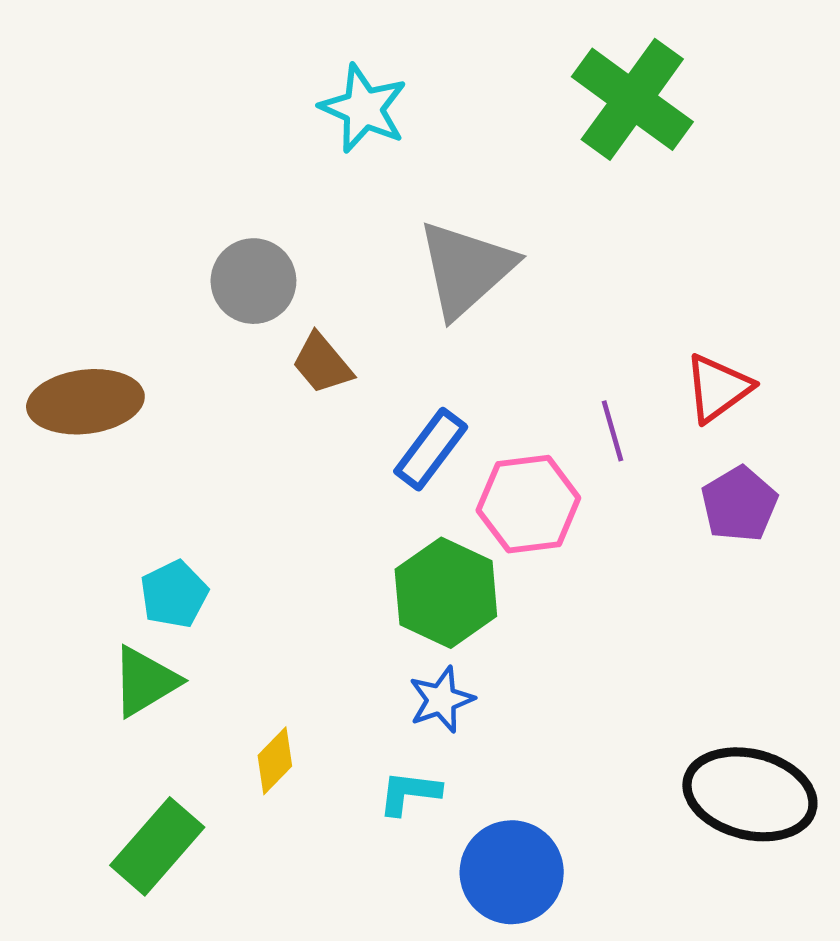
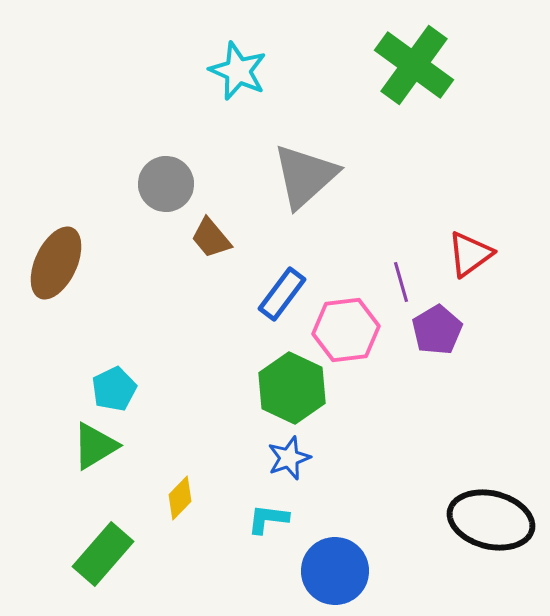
brown ellipse: (85, 402) -> (56, 263), turned -58
purple pentagon: (739, 504) -> (437, 330), moved

